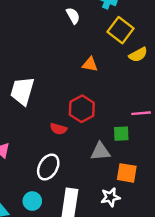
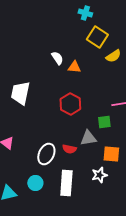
white semicircle: (73, 16) -> (57, 58), moved
red semicircle: (58, 129) -> (69, 149), moved

